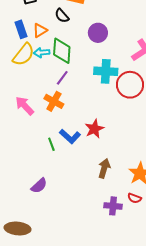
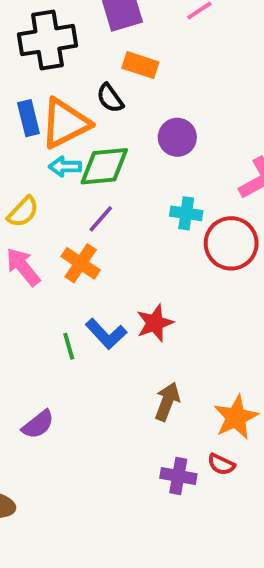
orange triangle: (40, 30) -> (65, 123), size x1.8
green diamond: (62, 51) -> (104, 166), turned 76
yellow semicircle: (24, 55) -> (23, 212), moved, size x0.7
cyan cross: (106, 71) -> (186, 213), size x0.7

